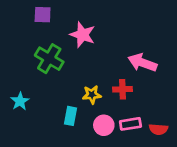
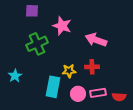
green cross: (49, 59) -> (37, 44), turned 35
pink arrow: (142, 63) -> (96, 40), moved
cyan rectangle: (71, 116) -> (53, 87), size x1.5

